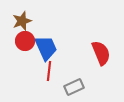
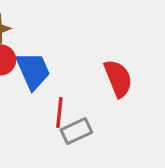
red line: (49, 71) -> (59, 112), moved

